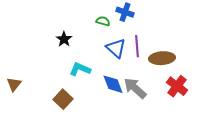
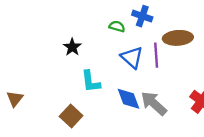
brown ellipse: (162, 58) -> (178, 38), moved
cyan L-shape: (80, 69) -> (91, 82), turned -120

